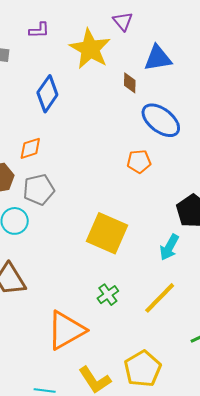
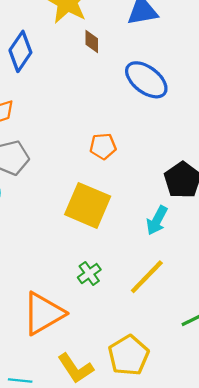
brown diamond: (130, 83) -> (92, 41), moved
orange pentagon: (139, 161) -> (103, 146), moved

